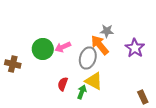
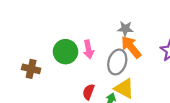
gray star: (107, 31) -> (125, 29), moved
pink arrow: (63, 47) -> (89, 49), turned -77

